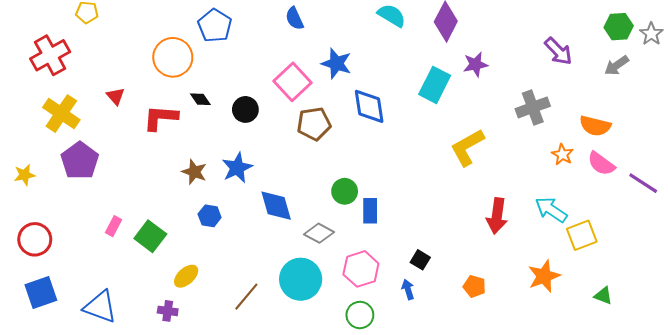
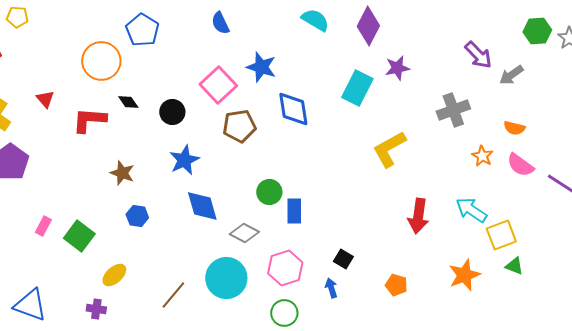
gray arrow: (617, 66) -> (511, 75), moved
orange semicircle: (595, 126) -> (514, 128), size x0.7
blue star: (237, 168) -> (184, 160), moved
green triangle: (603, 296) -> (514, 266), moved

